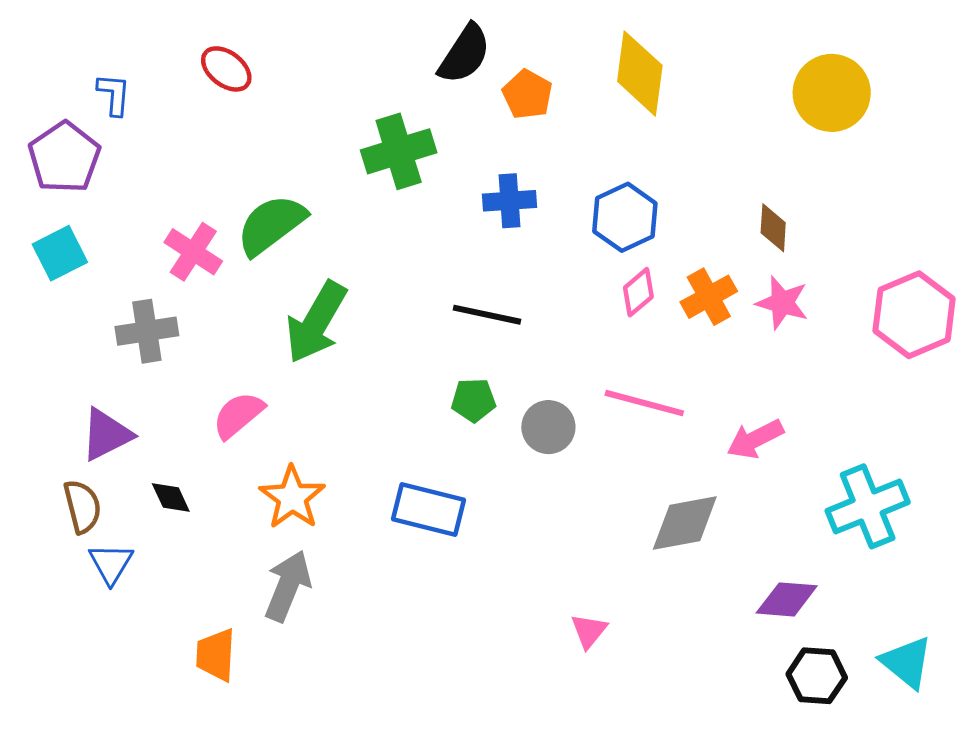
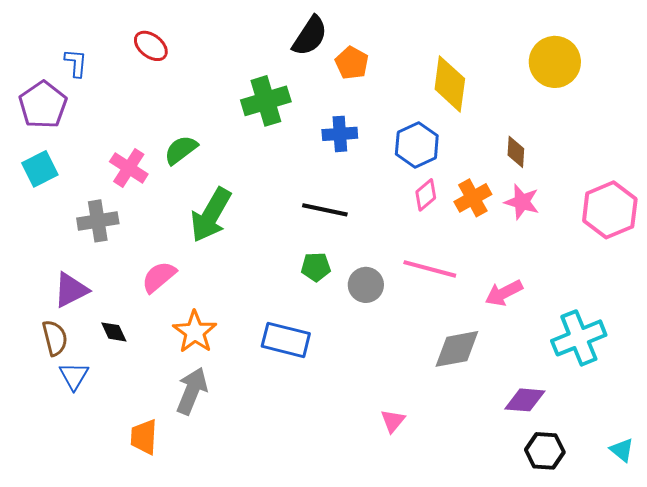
yellow diamond: (640, 73) -> (450, 84), moved
green semicircle: (271, 225) -> (181, 150), size x0.7
cyan triangle: (907, 662) -> (622, 450), moved, size x0.7

